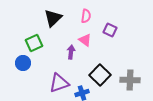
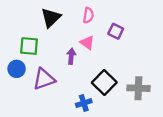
green square: (34, 43) -> (29, 46), turned 30
purple triangle: (59, 83) -> (44, 79), moved

